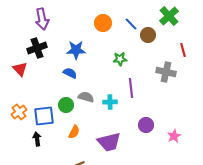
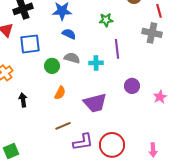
red line: (183, 50) -> (159, 11), moved
blue semicircle: (70, 73) -> (69, 34), moved
blue square: (44, 116) -> (30, 44), moved

